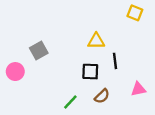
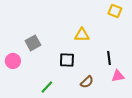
black line: (115, 61) -> (109, 58), moved
black square: (90, 72) -> (67, 60), moved
green line: (70, 102) -> (47, 87), moved

